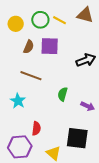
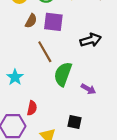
brown line: (31, 76) -> (45, 52), moved, turned 35
green semicircle: (63, 94) -> (63, 74), size x1.6
black square: (77, 138) -> (74, 122), size x0.6

